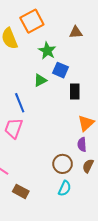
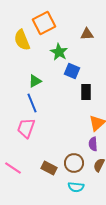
green triangle: (40, 80) -> (35, 81), moved
cyan semicircle: (65, 188) -> (76, 187), turned 70
brown rectangle: (21, 191) -> (49, 168), moved

